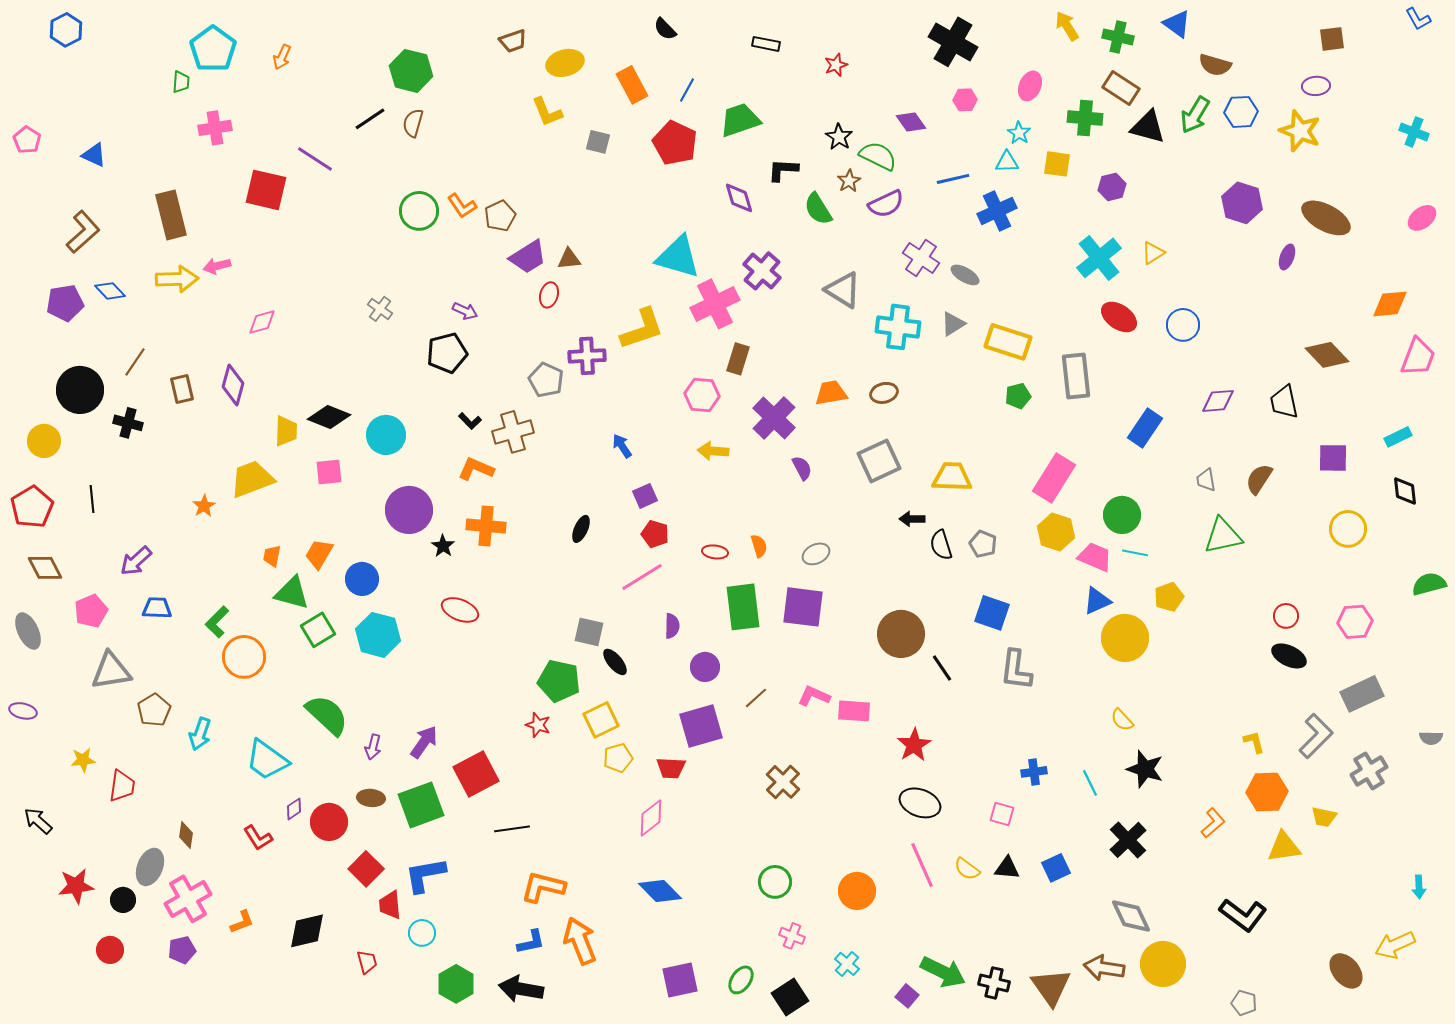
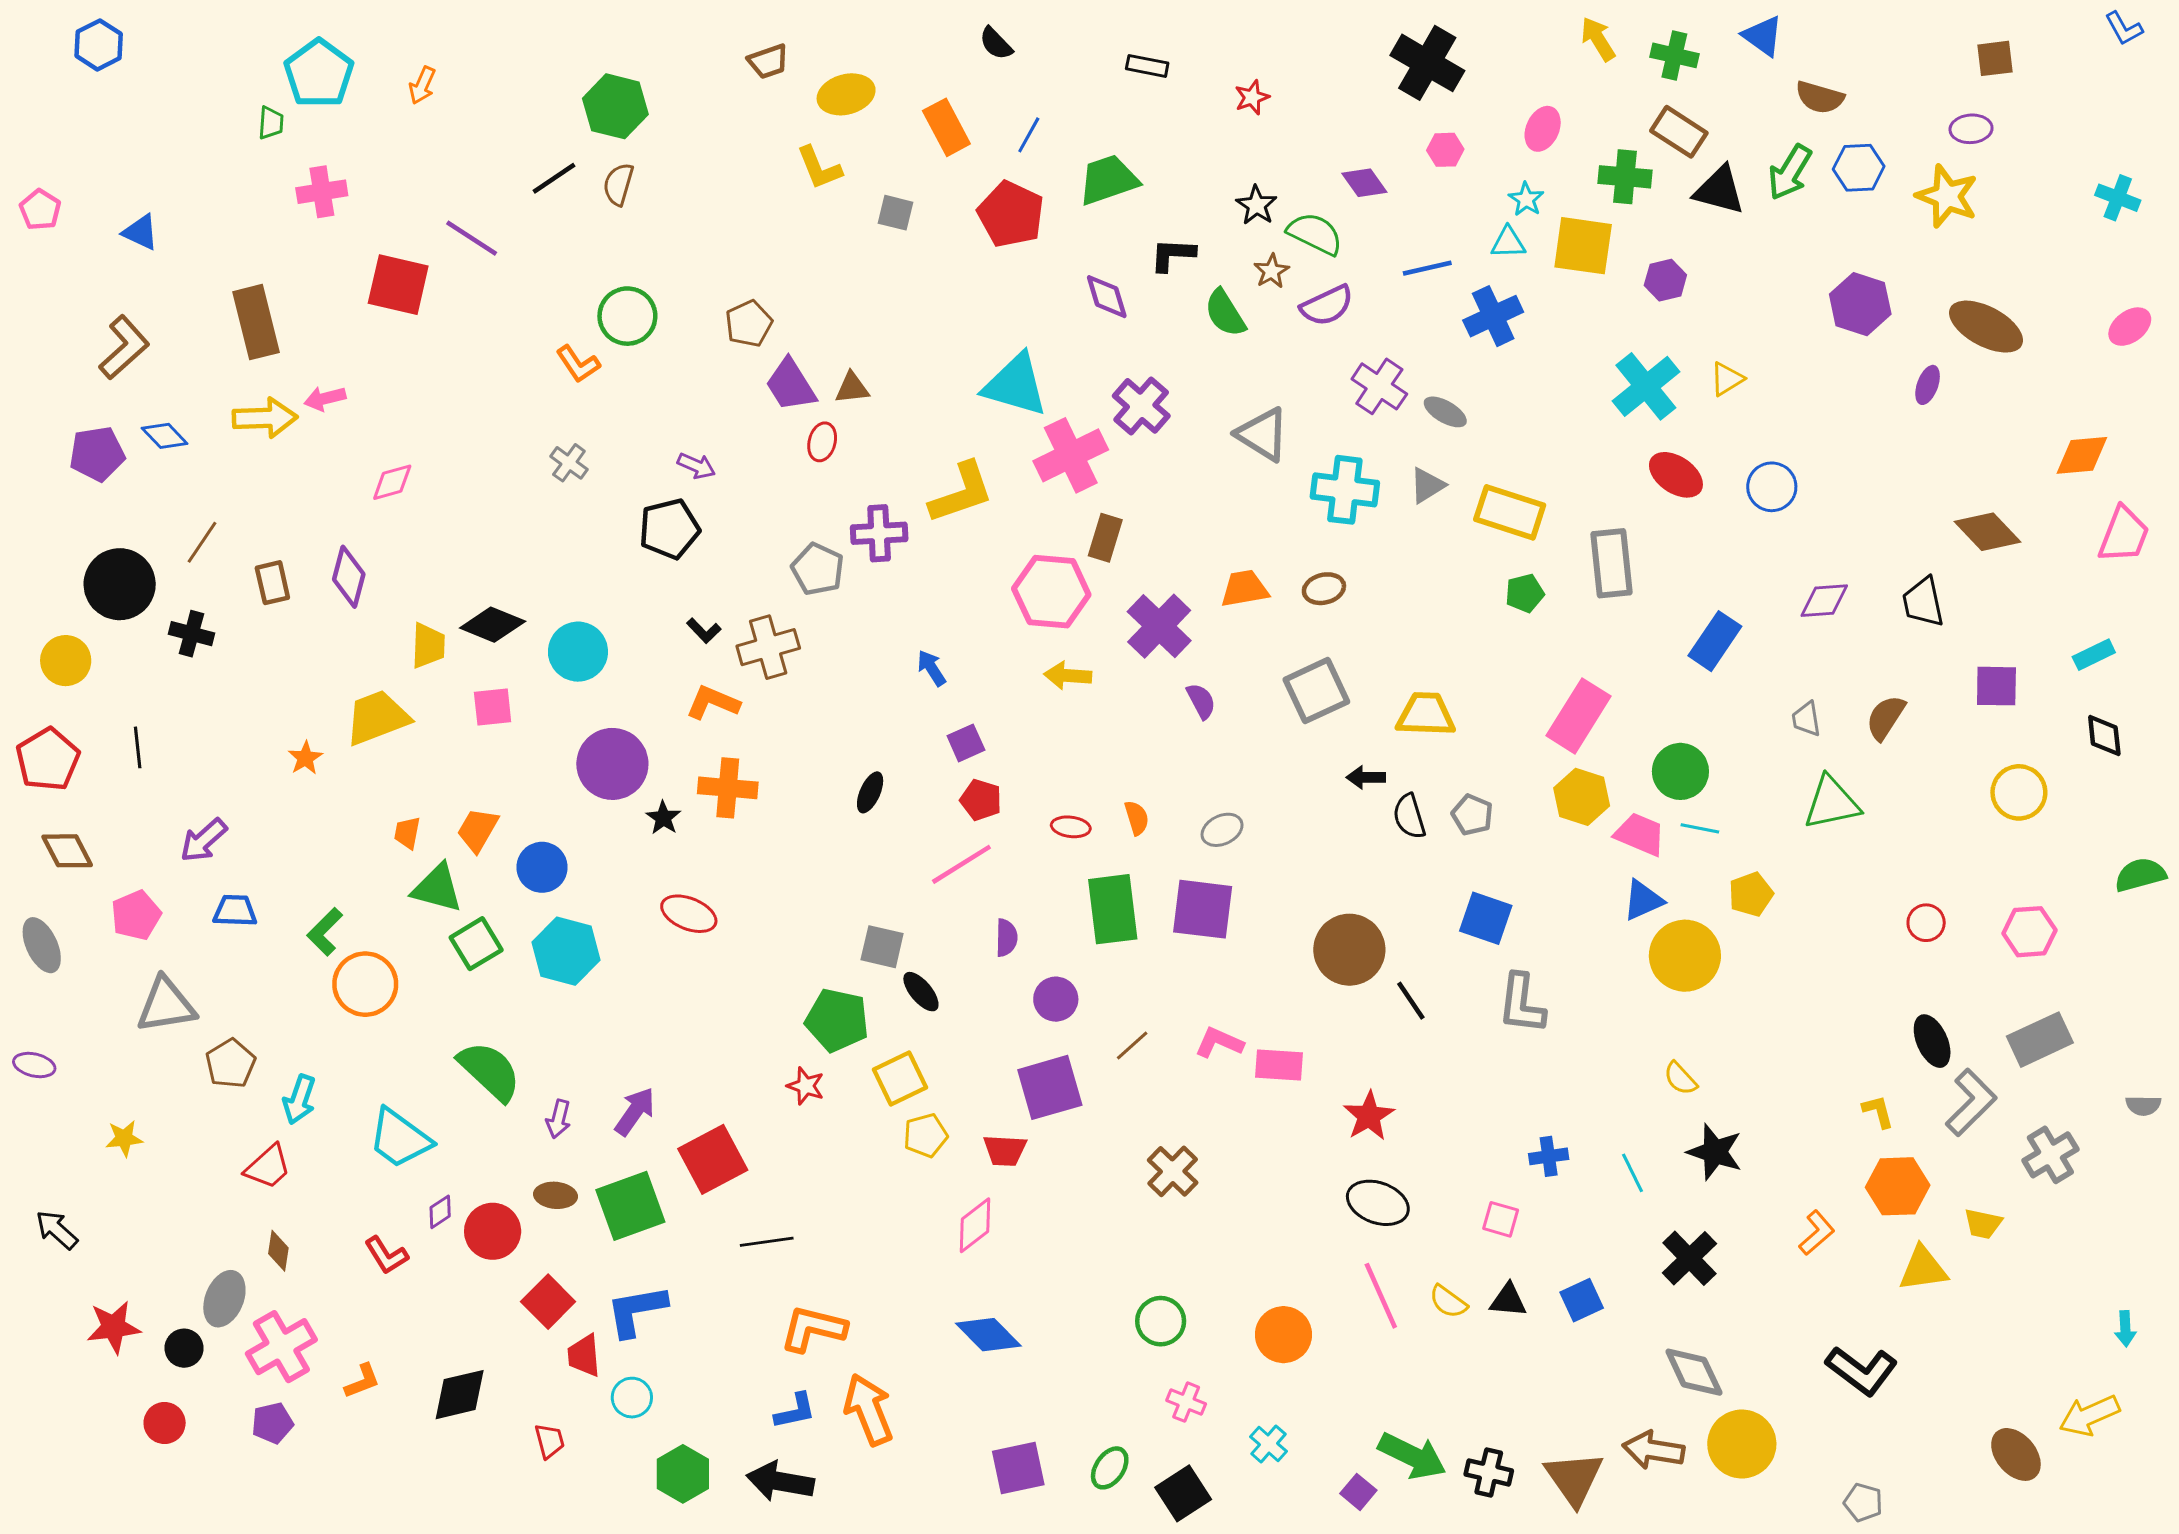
yellow square: (1057, 164) -> (1583, 246), size x1.5
orange L-shape: (462, 206) -> (578, 364), moved
purple trapezoid: (528, 257) -> (791, 385), turned 90
pink hexagon: (702, 395) -> (1051, 592), size x1.4
black ellipse: (1289, 656) -> (1932, 1041), moved, turned 40
red trapezoid: (122, 786) -> (268, 1167), moved, turned 40

